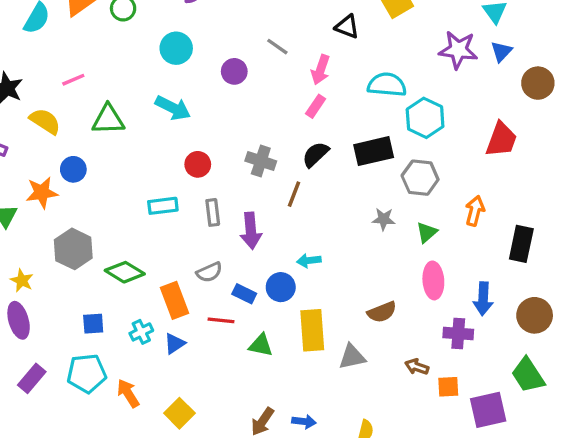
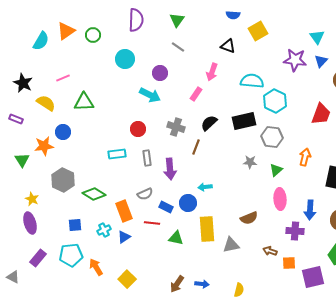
gray line: (277, 47) -> (178, 47), moved
pink rectangle: (316, 106) -> (196, 94), moved
cyan arrow: (173, 108) -> (150, 95), moved

